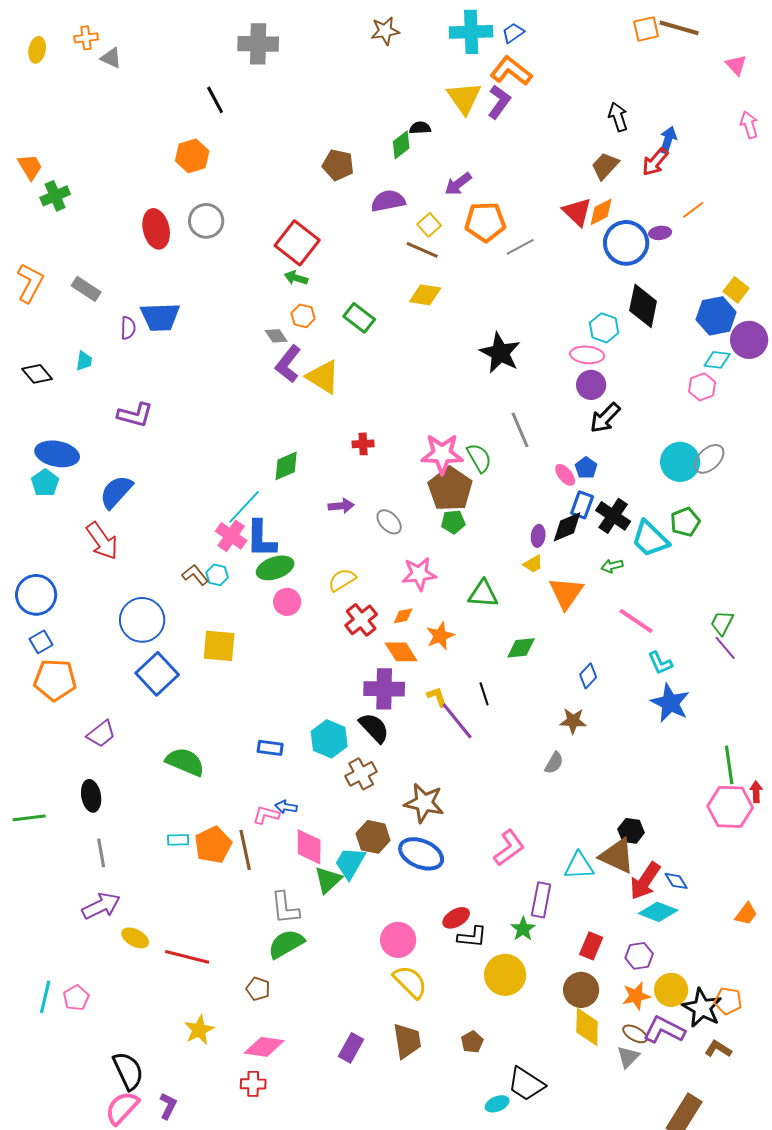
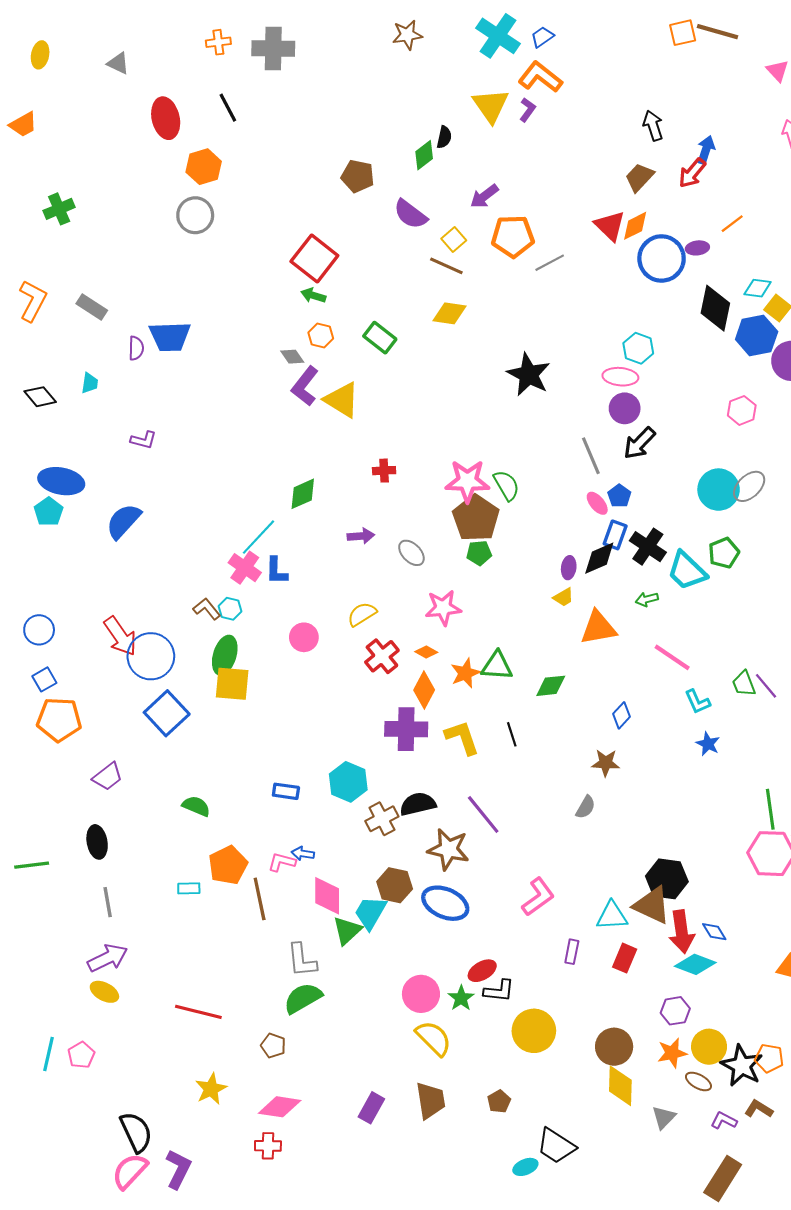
cyan cross: (471, 32) -> (498, 36), turned 36
orange cross: (86, 38) -> (218, 42), moved
purple L-shape: (499, 102) -> (528, 110), size x0.7
black semicircle: (420, 128) -> (444, 137), turned 105
orange trapezoid: (30, 167) -> (23, 124), moved, turned 92
purple semicircle: (388, 201) -> (410, 214), turned -132
gray circle: (206, 221) -> (195, 215), moved
red ellipse: (156, 229) -> (166, 118), moved
black diamond: (643, 306) -> (715, 308), moved
cyan diamond: (717, 360) -> (758, 288), moved
purple L-shape: (135, 415) -> (143, 440), size x0.7
gray line: (520, 430) -> (591, 456), moved
blue L-shape: (261, 539) -> (276, 571), size x0.7
red arrow: (102, 541) -> (120, 636), moved
green ellipse: (275, 568) -> (225, 655), moved, turned -54
orange triangle: (566, 593) -> (598, 628), turned 45
green triangle: (483, 594) -> (497, 666), moved
blue circle: (36, 595) -> (39, 630), size x0.7
orange diamond: (403, 616) -> (426, 652), turned 40
green trapezoid: (722, 623) -> (744, 684), moved, turned -48
orange diamond: (401, 652) -> (424, 690), turned 60
yellow L-shape: (437, 697) -> (462, 738), size x1.6
blue star: (670, 703) -> (708, 744), size x0.6
purple line: (457, 721) -> (483, 815), moved
black semicircle: (374, 728) -> (418, 804), moved, turned -60
green semicircle: (185, 762) -> (196, 806), size x0.7
black hexagon: (631, 831) -> (667, 879), size x1.5
orange pentagon: (213, 845) -> (228, 865), moved
red arrow: (645, 881) -> (682, 932), turned -42
purple rectangle: (541, 900) -> (572, 952), size x0.7
green star: (523, 929) -> (461, 998), moved
yellow ellipse: (135, 938) -> (104, 992), moved
red rectangle: (591, 946) -> (625, 958), moved
purple L-shape: (664, 1030) -> (724, 1121), moved, size x0.6
brown ellipse: (635, 1034) -> (698, 1081), moved
purple L-shape: (168, 1106) -> (178, 1169), size x1.4

